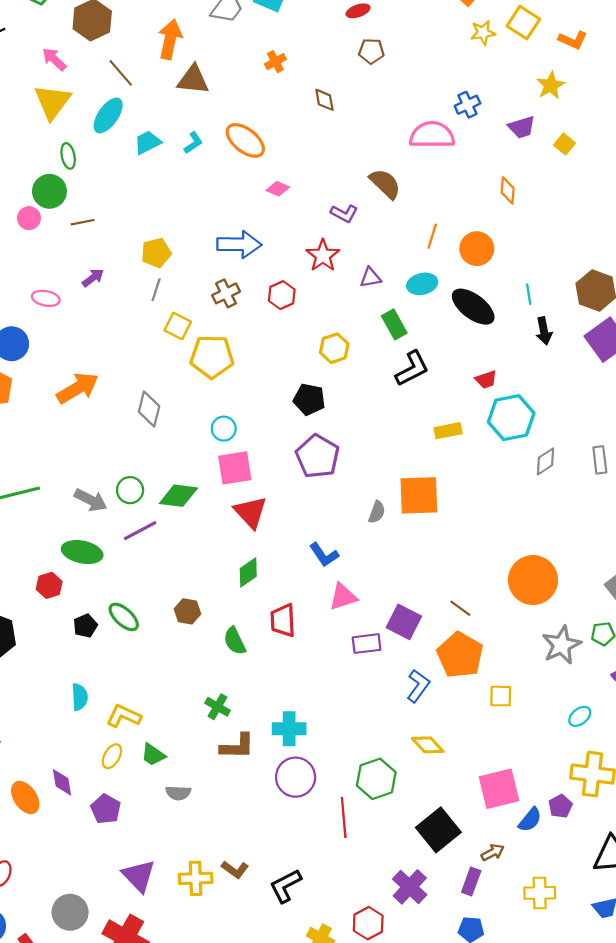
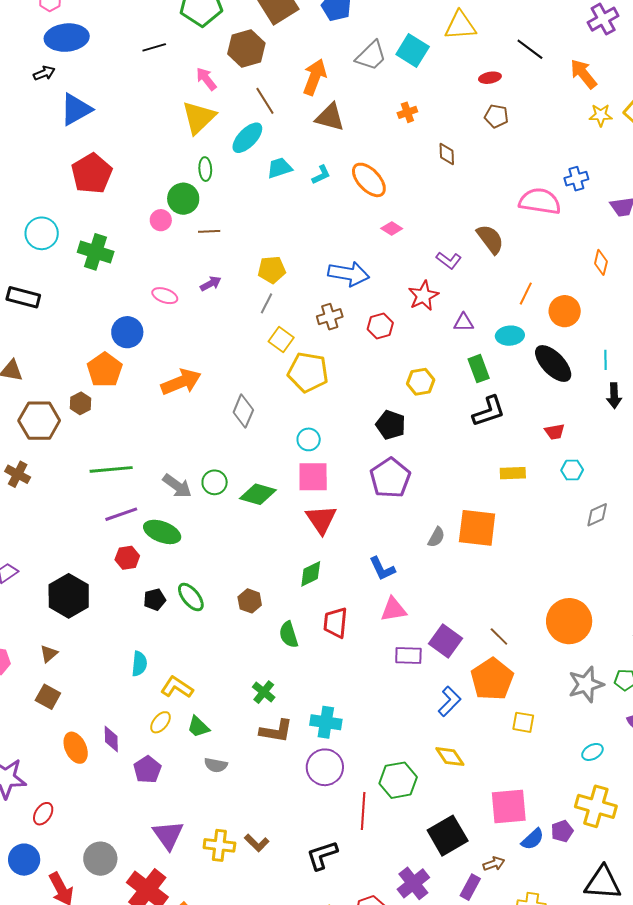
cyan hexagon: (511, 418) -> (572, 470), size x0.5
purple line: (140, 531) -> (121, 514), moved
black L-shape: (285, 886) -> (322, 855), moved

